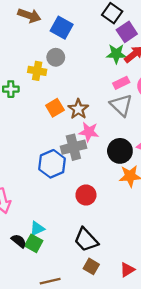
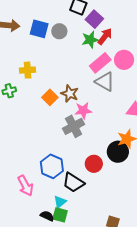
gray circle: (56, 57) -> (59, 31), moved
pink rectangle: (121, 83) -> (100, 63), size x1.5
black circle: (120, 151) -> (118, 152), moved
blue hexagon: (52, 164) -> (52, 166), moved
black trapezoid: (86, 240) -> (73, 183), moved

